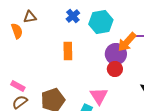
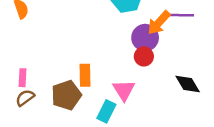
orange rectangle: (68, 51) -> (85, 75), moved
pink rectangle: (18, 86) -> (23, 78), turned 64

